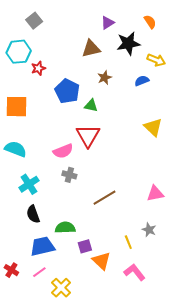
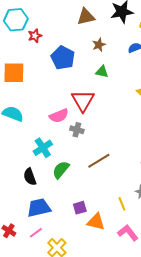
green triangle: (91, 106) -> (102, 72), moved
gray cross: (69, 175) -> (77, 130), moved
cyan cross: (29, 184) -> (43, 148), moved
green semicircle: (65, 228) -> (61, 170), moved, turned -48
orange triangle: (101, 261) -> (96, 222), turned -30

